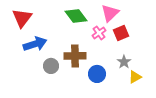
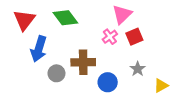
green diamond: (76, 16) -> (65, 18), moved
blue arrow: (35, 44) -> (39, 49), turned 125
yellow triangle: (135, 77) -> (161, 86), moved

